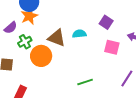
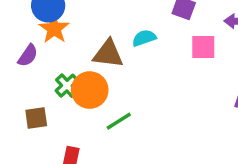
green cross: (25, 42) -> (67, 86), moved
green line: (85, 82) -> (119, 121), moved

